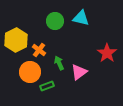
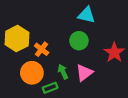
green circle: (55, 21) -> (79, 41), moved
green arrow: (59, 63) -> (63, 72), moved

